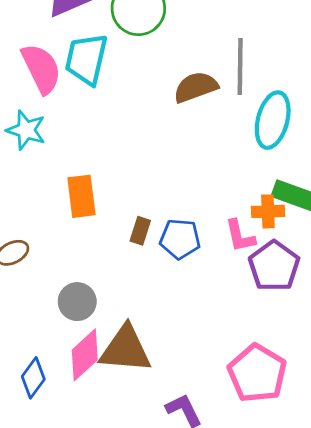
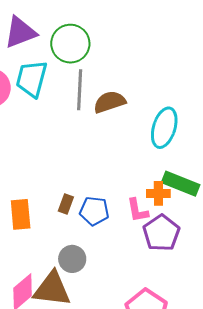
gray line: (240, 66) -> (80, 90), moved
orange rectangle: (81, 196) -> (21, 214), moved
gray circle: (77, 302) -> (72, 259), moved

